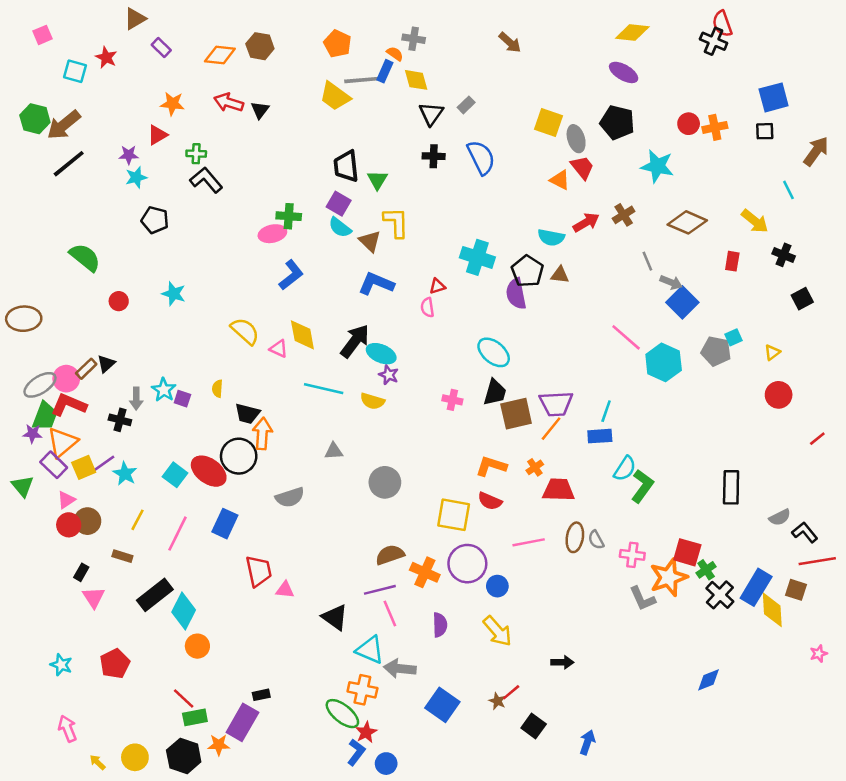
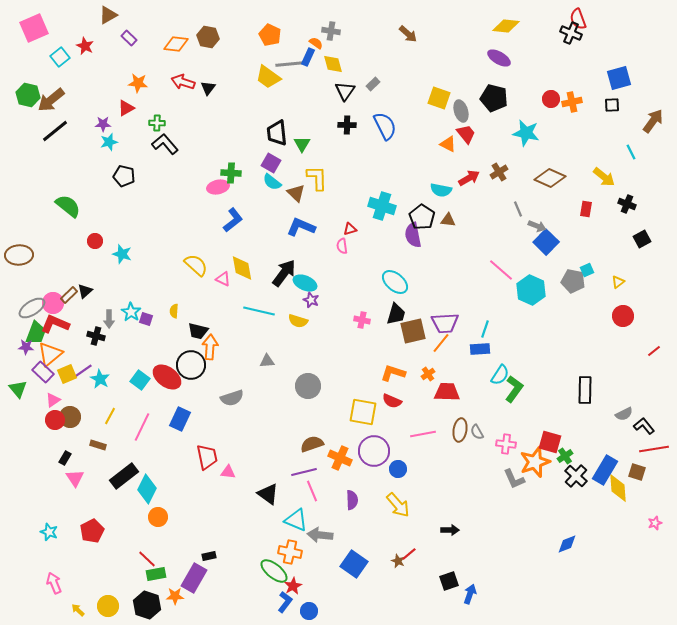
pink square: (42, 35) -> (34, 28), size x1.8
cyan square: (75, 71) -> (60, 57), turned 36
cyan star: (174, 294) -> (122, 254), moved
black square: (534, 726) -> (449, 581), moved, turned 36

